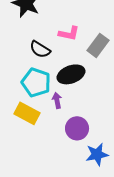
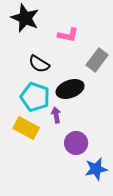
pink L-shape: (69, 33) -> (68, 35), moved

